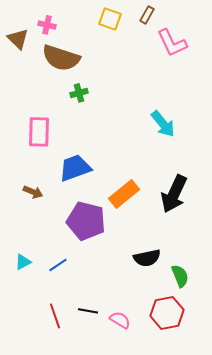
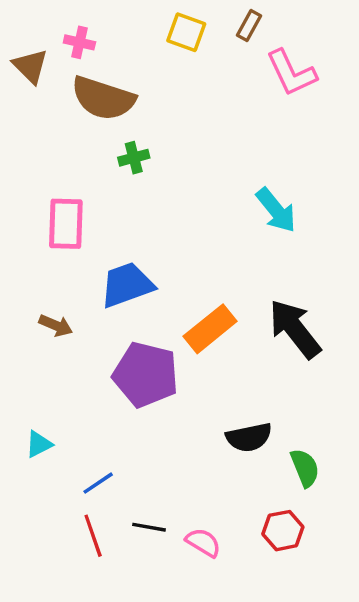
black arrow: (174, 194) -> (295, 329), turned 117
blue line: (58, 265) -> (98, 483), moved
red hexagon: (167, 313) -> (283, 531), size x0.7

